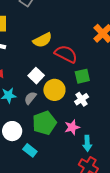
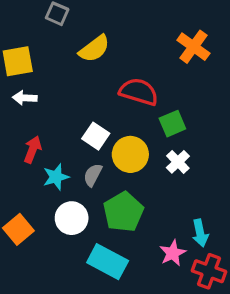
yellow semicircle: (42, 40) -> (94, 49), moved
pink star: (72, 127) -> (173, 253), moved
white circle: (12, 131) -> (72, 218), moved
cyan rectangle: (30, 150) -> (108, 262), size x1.6

